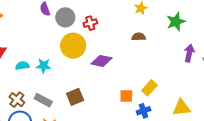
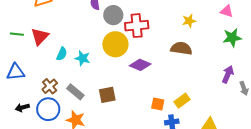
green star: (176, 22) -> (232, 38), moved
red cross: (90, 23) -> (137, 26), size x1.6
brown semicircle: (139, 37) -> (181, 48), size x1.5
cyan semicircle: (22, 66) -> (62, 54), turned 112

